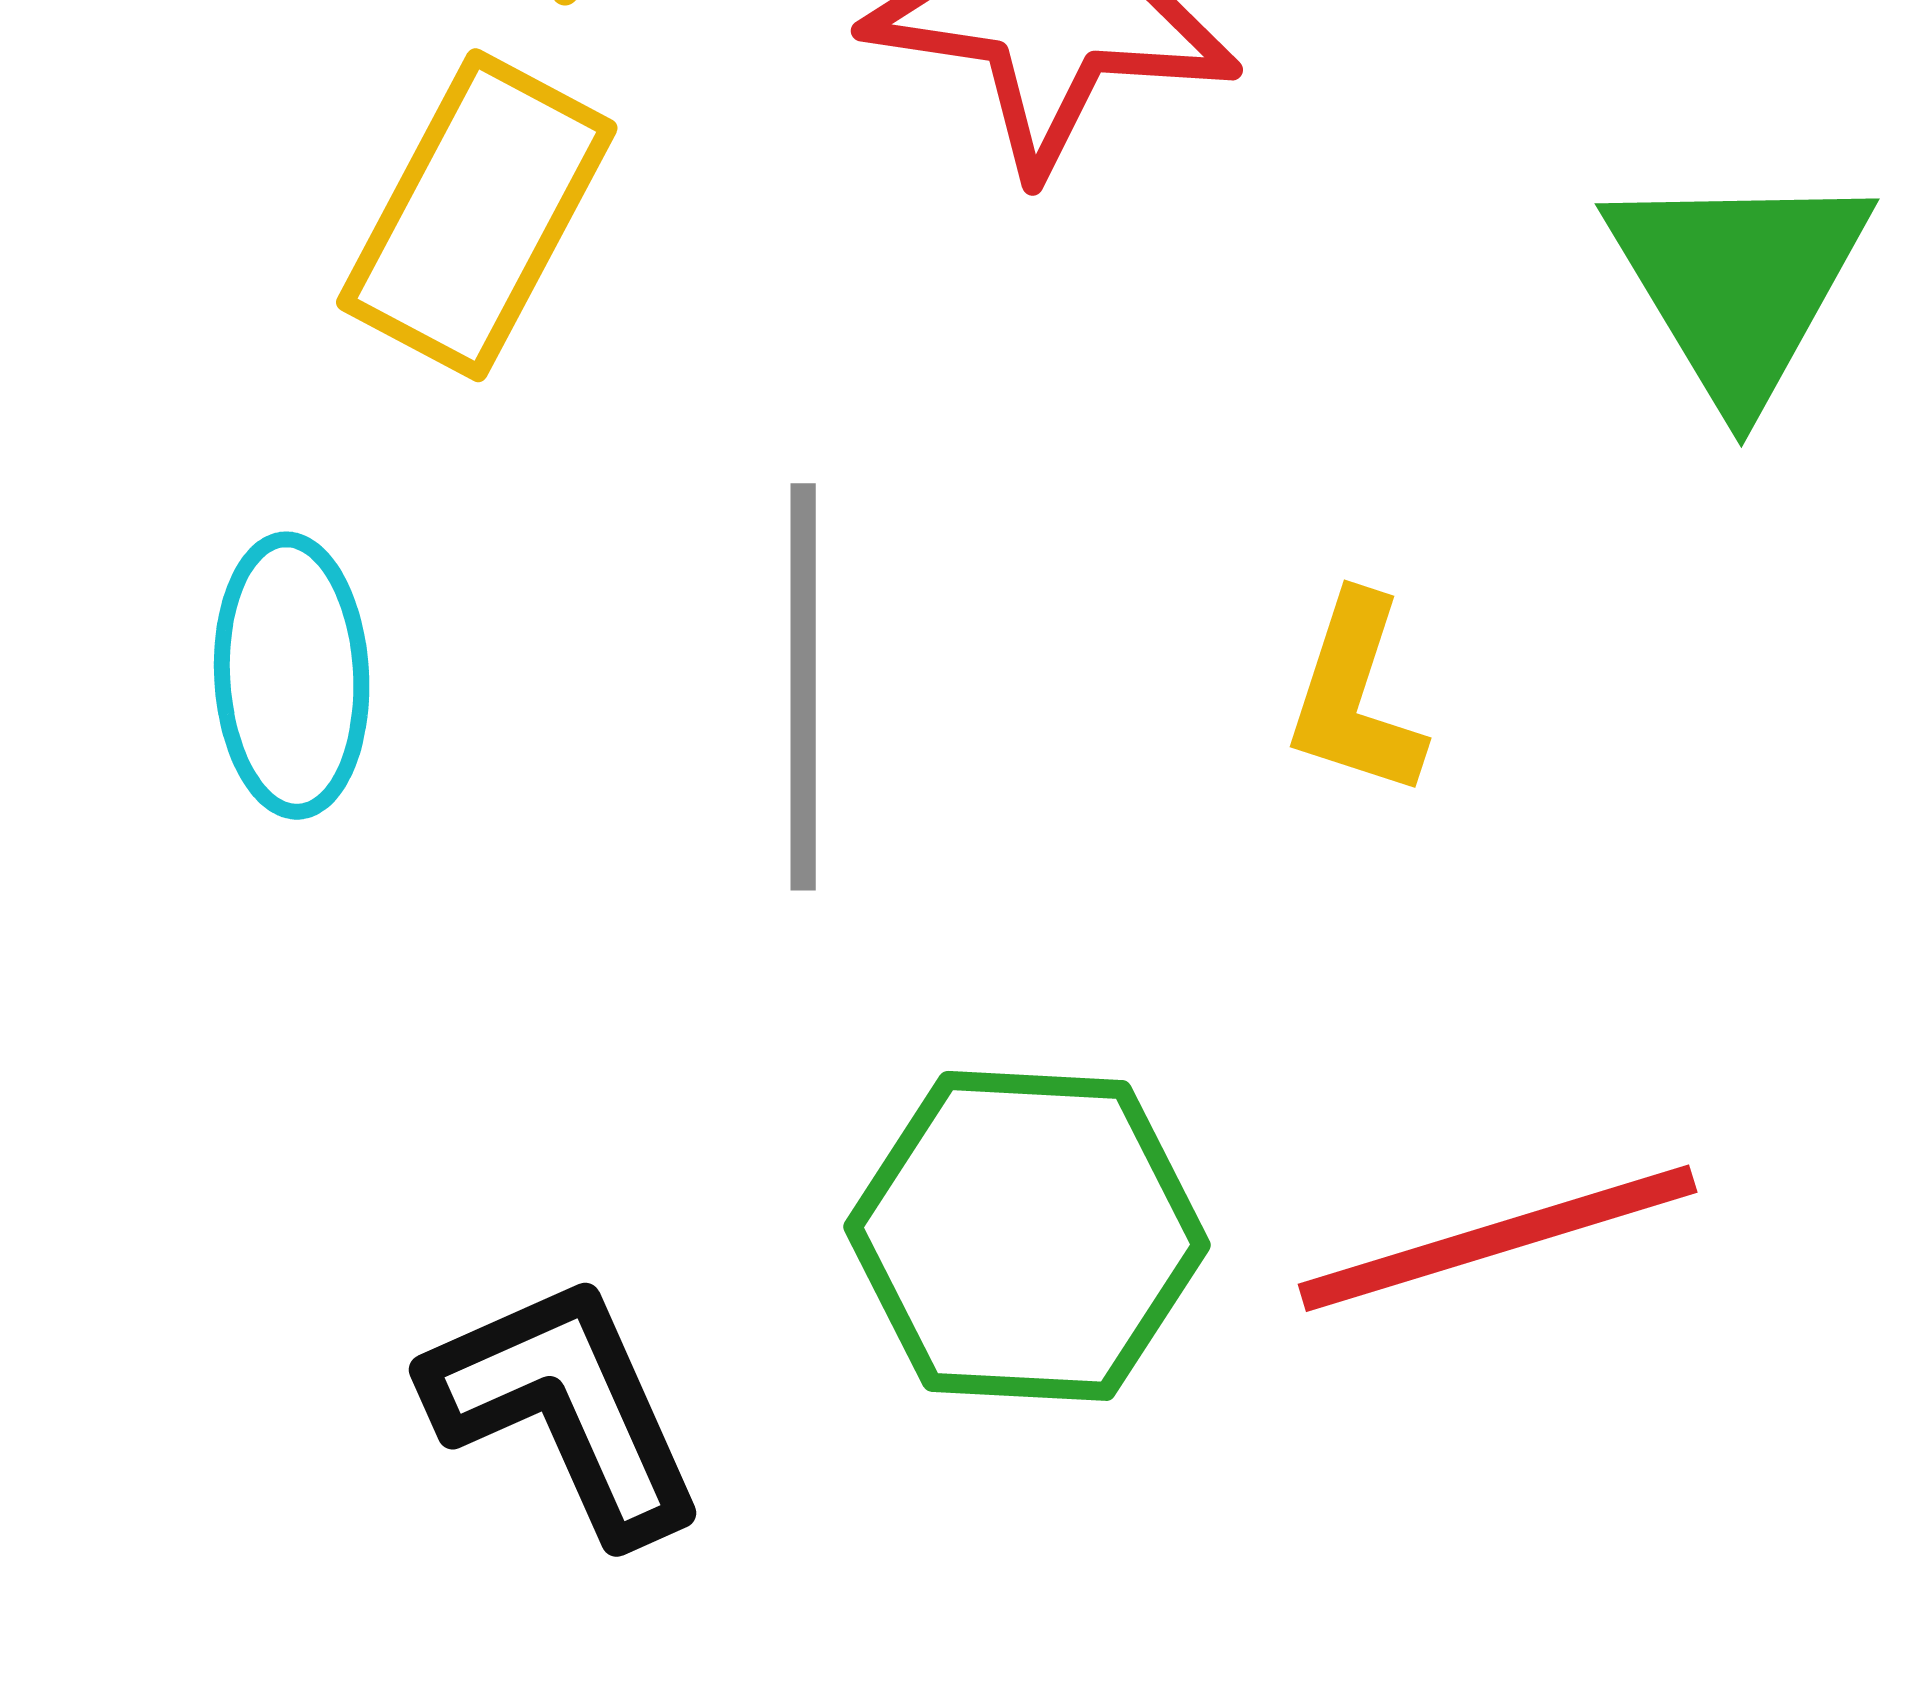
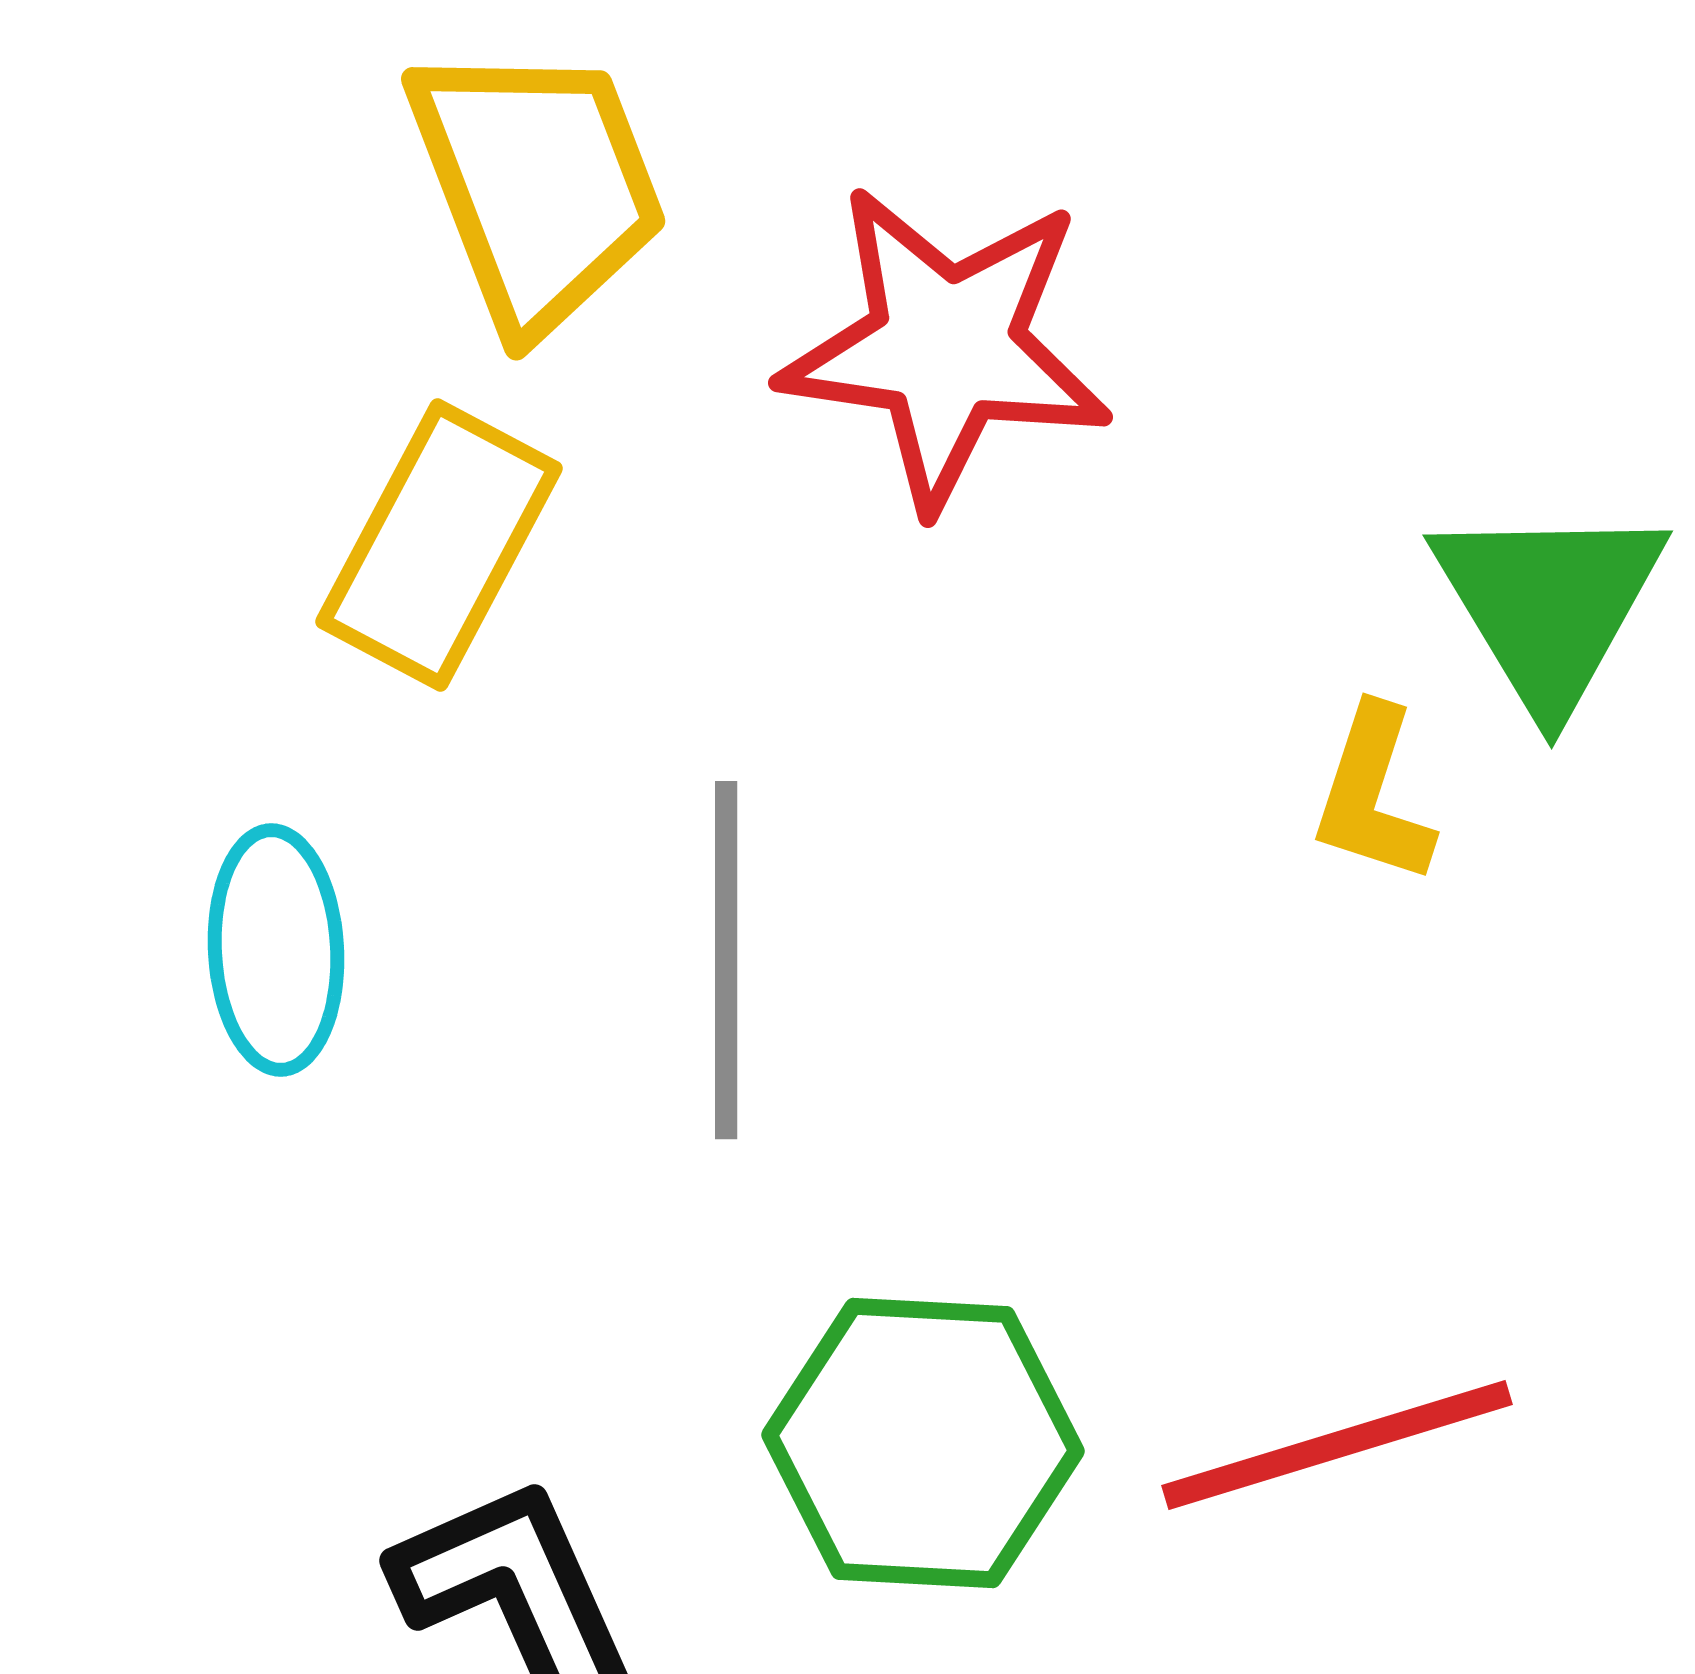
yellow L-shape: (1356, 696) -> (1373, 795), moved

